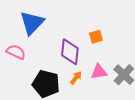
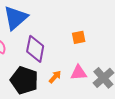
purple diamond: (70, 52) -> (35, 49), moved

